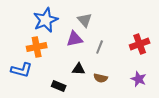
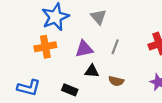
purple triangle: (75, 39) -> (84, 49), moved
blue L-shape: (22, 70) -> (29, 88), moved

